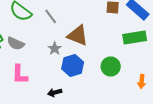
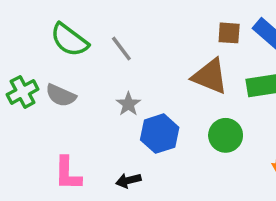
brown triangle: (78, 35) -> (210, 76), moved
pink L-shape: (20, 74) -> (68, 174), moved

